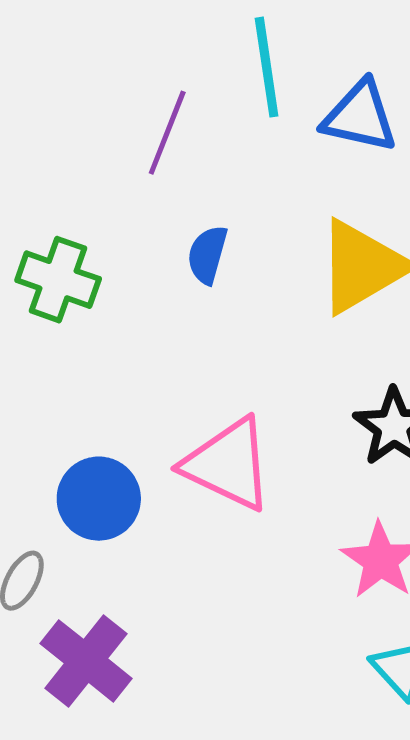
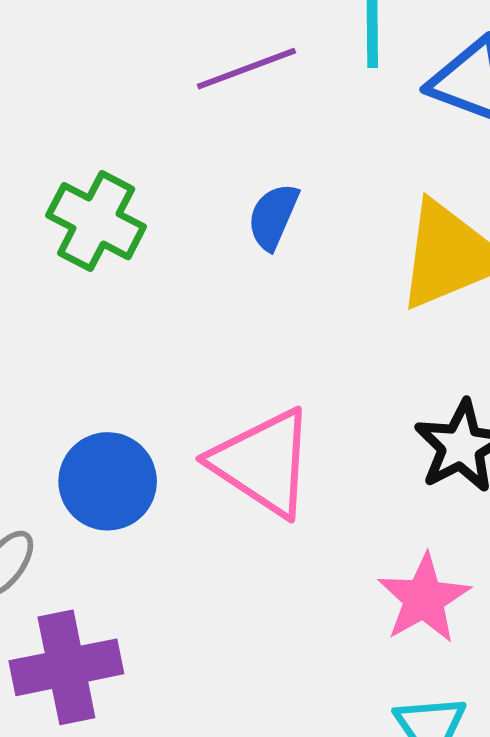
purple line: (167, 133) -> (246, 69), turned 40
purple cross: (86, 661) -> (66, 667), turned 32

